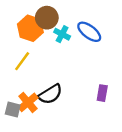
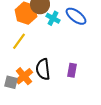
purple rectangle: (102, 93) -> (72, 70), moved
black semicircle: (50, 94) -> (43, 69), turned 115

